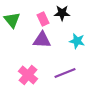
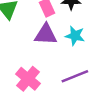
cyan star: (77, 41) -> (75, 36), moved

